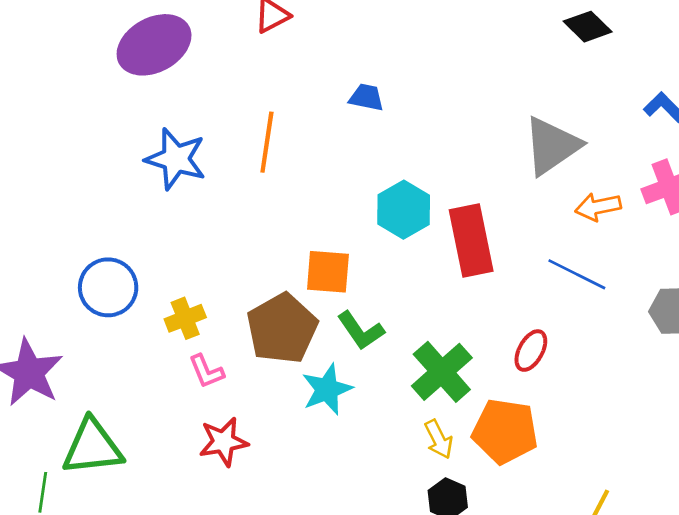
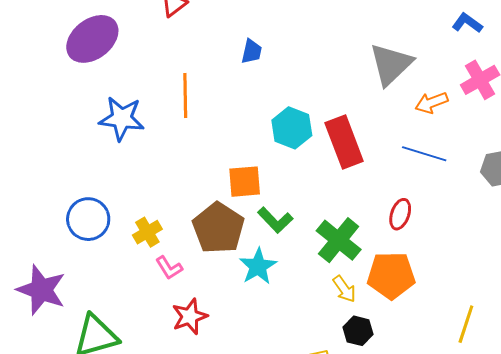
blue trapezoid: (366, 97) -> (252, 51), turned 100

